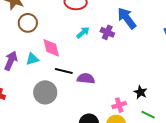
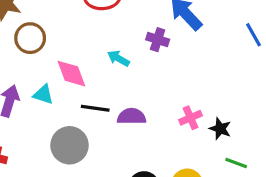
cyan arrow: (83, 33) -> (118, 58), moved, turned -104
cyan triangle: (32, 59) -> (43, 95), turned 40
pink cross: (119, 105) -> (190, 118), moved

